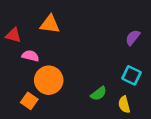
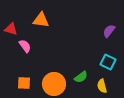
pink semicircle: (30, 56) -> (25, 46), turned 40
orange circle: (49, 80) -> (54, 84), moved
orange square: (29, 101) -> (24, 83), turned -32

